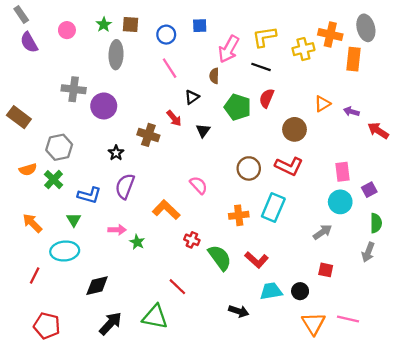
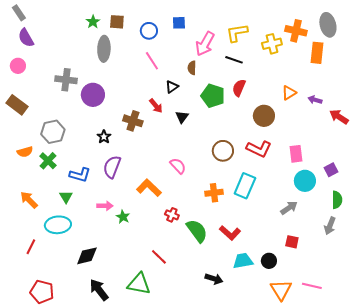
pink circle: (67, 30) -> (18, 66), moved
pink rectangle: (342, 172) -> (296, 154), moved
black arrow: (110, 323) -> (99, 290), turned -80

